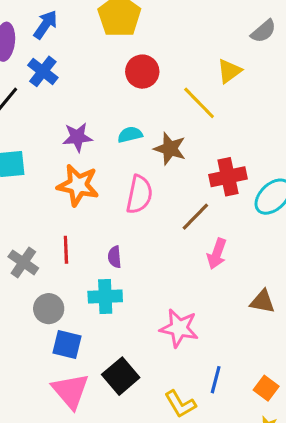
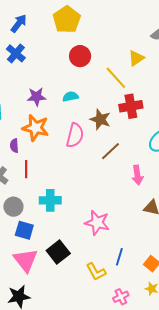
brown star: (170, 149) -> (100, 119), moved
red cross: (228, 177) -> (131, 106), moved
pink arrow: (217, 254) -> (137, 175), moved, turned -30
purple semicircle: (115, 257) -> (14, 146), moved

